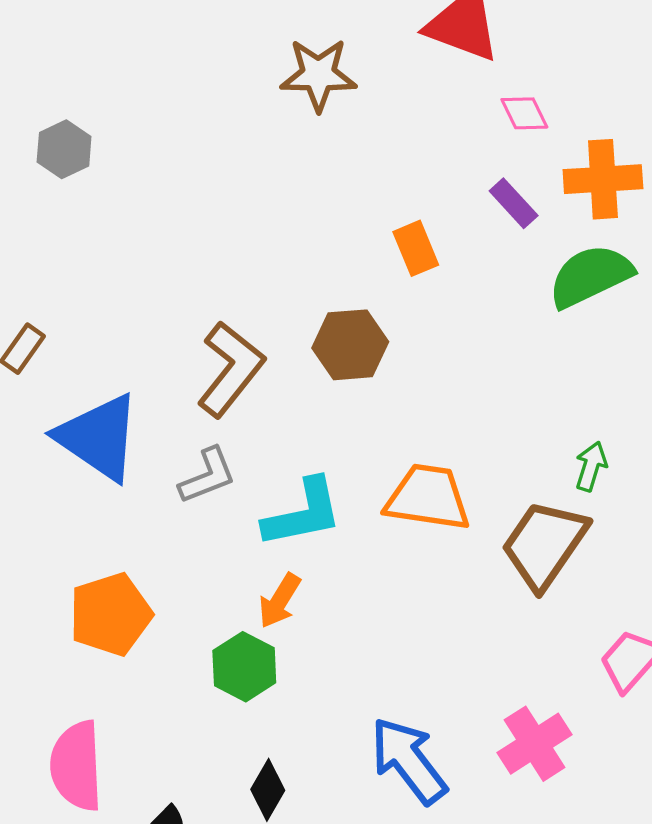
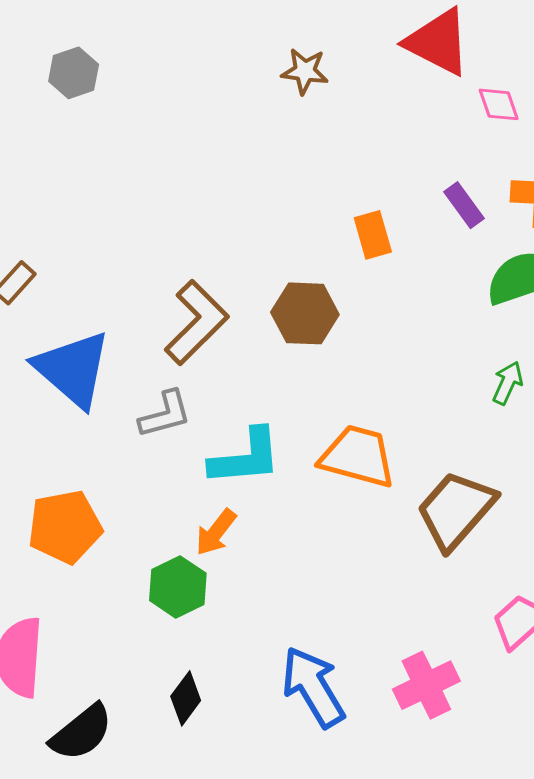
brown star: (318, 75) -> (305, 71), size x0.7
pink diamond: (524, 113) -> (499, 104), moved
gray hexagon: (64, 149) -> (74, 73), moved
green arrow: (591, 466) -> (508, 383), moved

